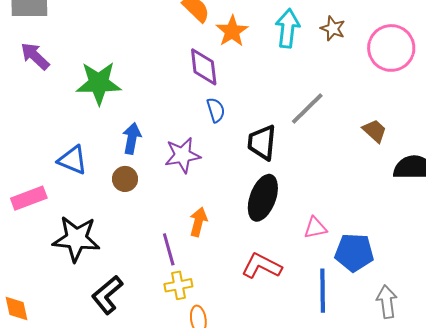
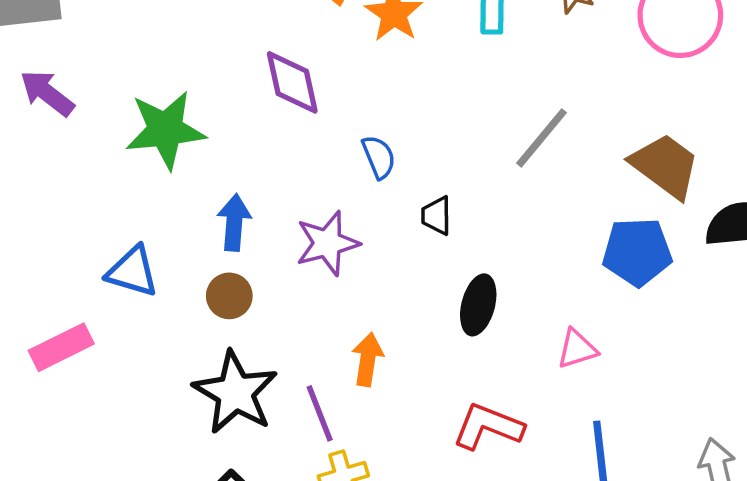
purple diamond: (204, 67) -> (292, 82), moved
brown trapezoid: (375, 131) -> (665, 166), size x1.6
black trapezoid: (262, 142) -> (436, 216), moved, size x0.6
black ellipse: (263, 198) -> (478, 305), size x0.7
black star: (76, 239) -> (235, 393), moved, turned 30
blue pentagon: (354, 252) -> (637, 252), moved

